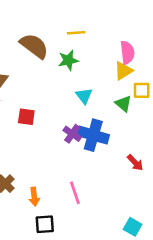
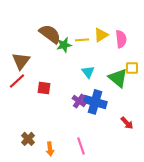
yellow line: (76, 33) -> (82, 40), moved
green star: (68, 60) -> (64, 45), moved
yellow triangle: (123, 71) -> (101, 35), moved
green triangle: (123, 104) -> (118, 78), size x1.5

